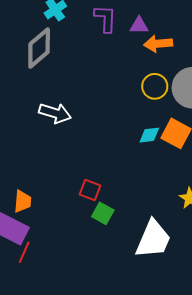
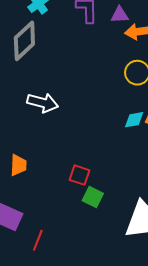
orange trapezoid: (23, 201) -> (18, 165), moved
red line: (24, 252) -> (38, 240), moved

